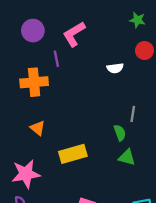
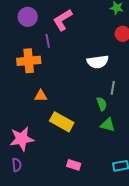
white semicircle: (115, 68) -> (98, 62), moved, size x1.5
orange triangle: (38, 128) -> (41, 96), moved, turned -40
yellow rectangle: (73, 154) -> (62, 122), turned 45

